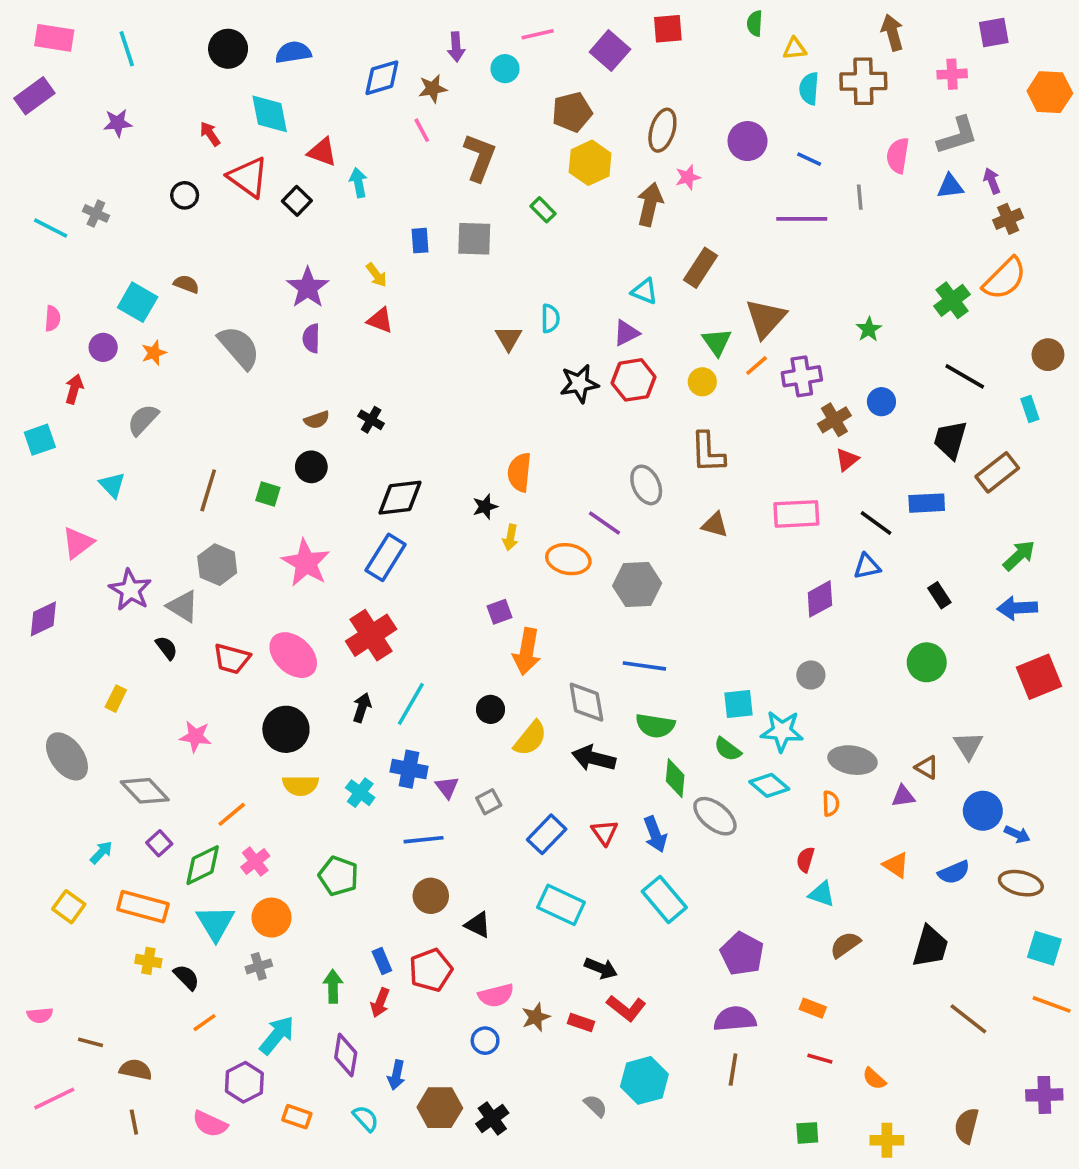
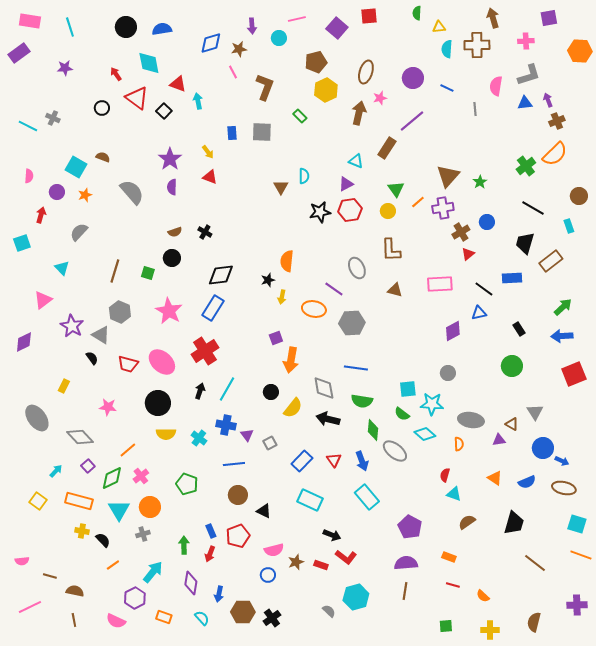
purple line: (802, 219) -> (412, 121), moved, turned -40
brown triangle: (766, 318) -> (448, 176), moved

